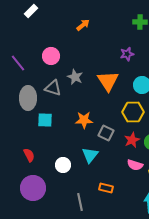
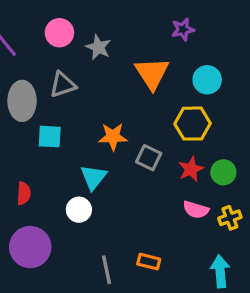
gray star: (75, 77) -> (98, 47), moved
gray triangle: (53, 88) -> (63, 85), turned -36
red semicircle: (29, 155) -> (24, 193), turned 32
cyan triangle: (90, 155) -> (94, 177), moved
orange rectangle: (106, 188) -> (149, 262), moved

